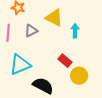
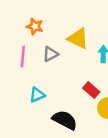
cyan triangle: (20, 65) -> (37, 95), size x0.6

